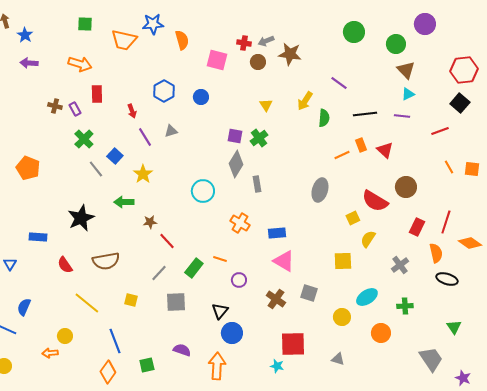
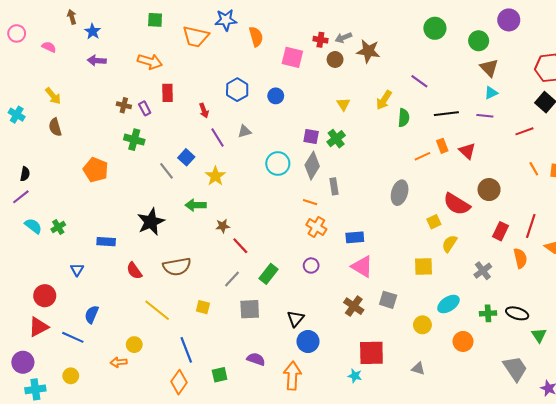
green cross: (84, 139) -> (134, 140), moved, turned -30
cyan circle: (203, 191) -> (278, 164), moved
orange line: (220, 259) -> (310, 202), moved
black ellipse: (447, 279) -> (517, 313), moved
purple circle: (239, 280) -> (311, 266), moved

